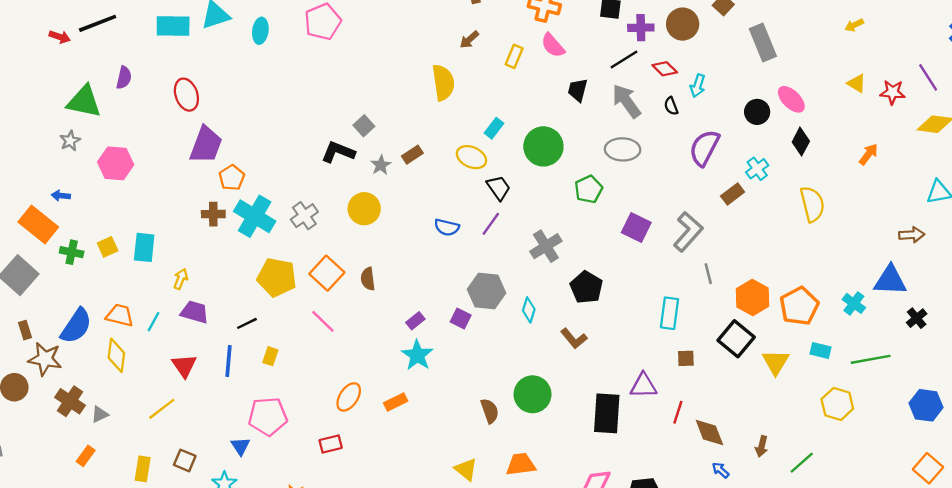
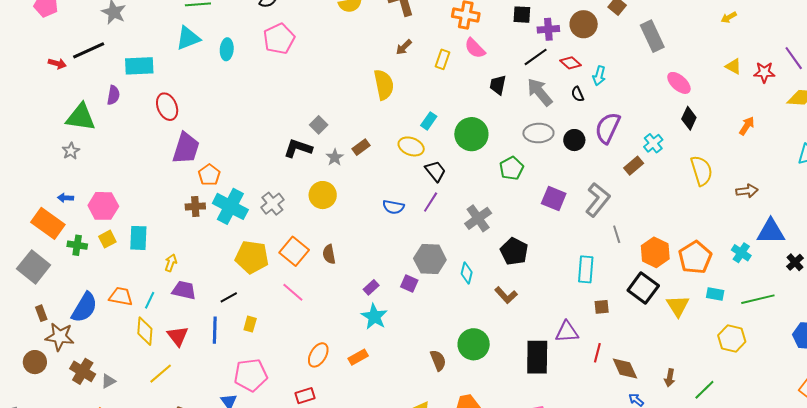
cyan rectangle: (173, 26) -> (139, 66), moved
black circle: (757, 112) -> (574, 140), moved
pink hexagon: (116, 163) -> (103, 206), moved
brown arrow: (912, 235) -> (747, 191), moved
yellow diamond: (116, 355) -> (145, 331), moved

